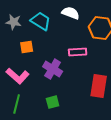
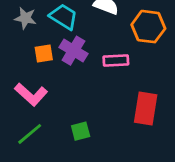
purple cross: (53, 69) -> (73, 51), moved
green line: (17, 104) -> (30, 134), turned 36

